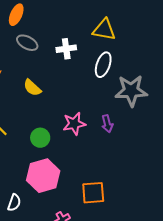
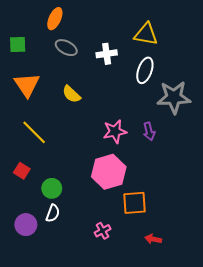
green circle: (40, 138) -> (52, 188), moved
pink hexagon: (43, 176) -> (109, 172), moved

